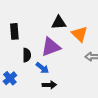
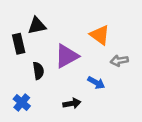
black triangle: (59, 23) -> (37, 26), moved
blue arrow: (42, 68) -> (96, 83), moved

